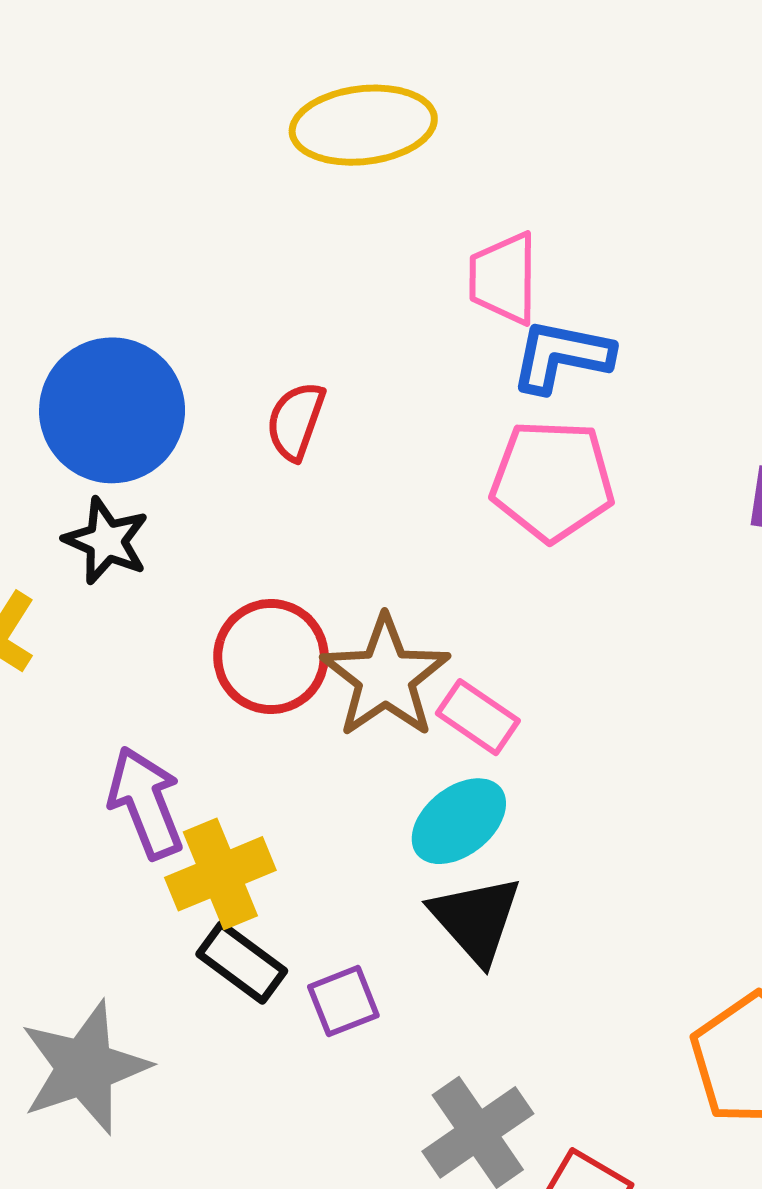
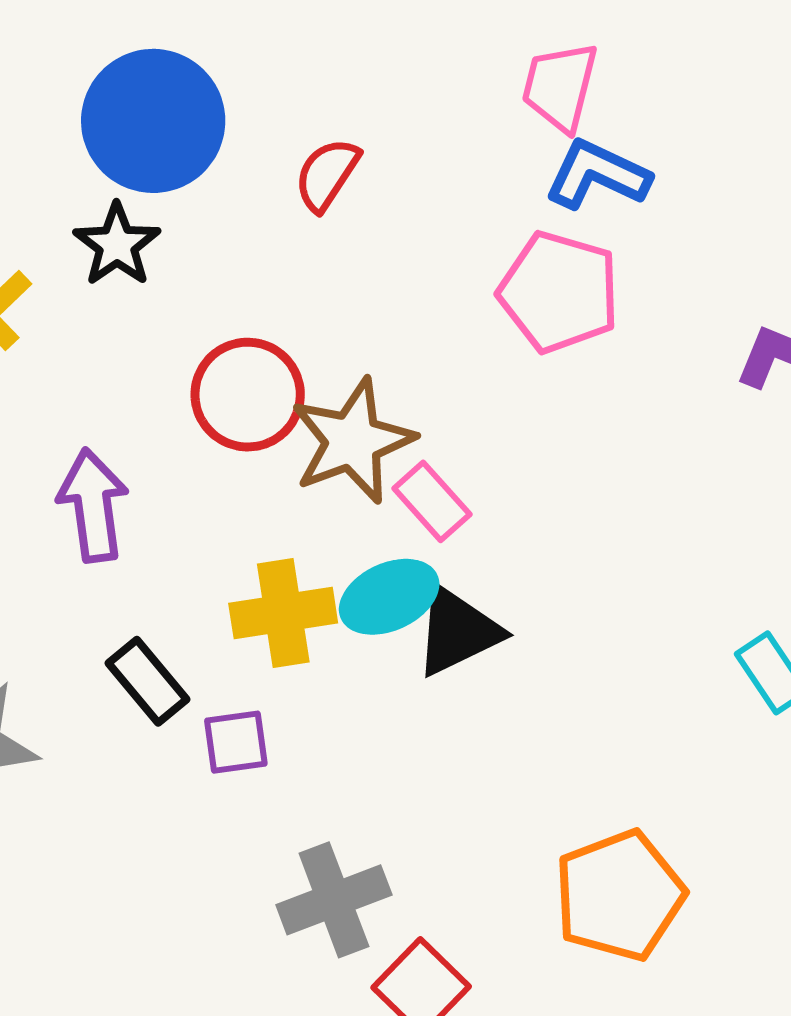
yellow cross: (220, 874) -> (283, 613), moved
black triangle: (476, 919) -> (458, 631), moved, turned 32

